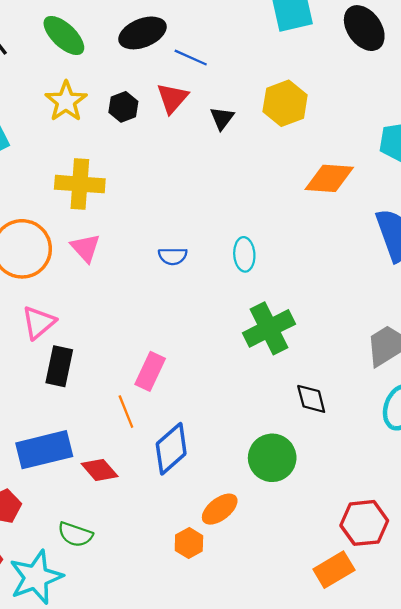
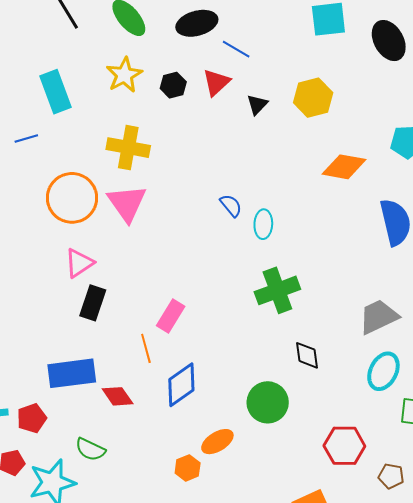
pink triangle: (85, 248) -> (127, 203), size x1.5
blue semicircle: (173, 256) -> (231, 206), moved, turned -135
red hexagon: (364, 523) -> (344, 446), moved

